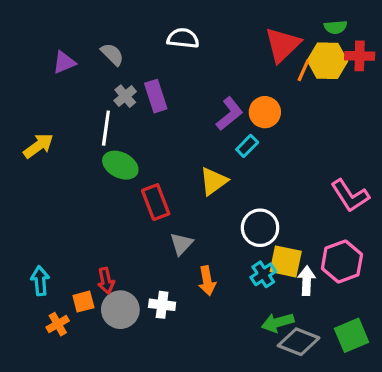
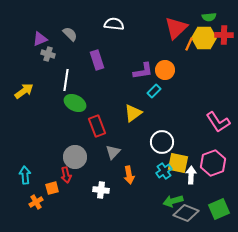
gray cross: (125, 96) -> (48, 54), moved, turned -32
purple L-shape: (230, 114) -> (143, 71), turned 30
gray circle: (120, 310) -> (75, 157), moved

